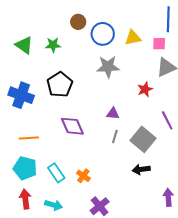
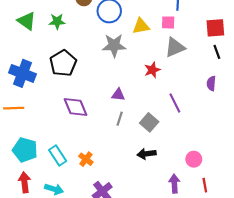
yellow triangle: (133, 38) -> (141, 26), moved
orange line: (29, 138) -> (14, 108), moved
gray square: (143, 139) -> (149, 122), size x0.7

